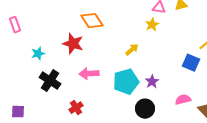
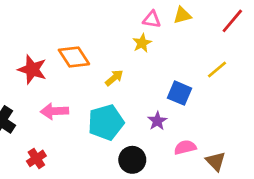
orange diamond: (92, 21) -> (74, 57), moved
blue square: (191, 63) -> (180, 93), moved
purple star: (152, 82) -> (157, 121), moved

